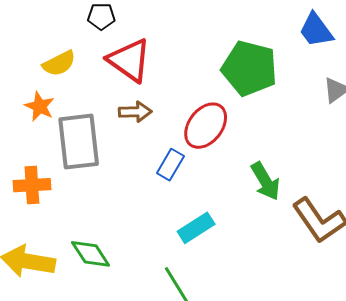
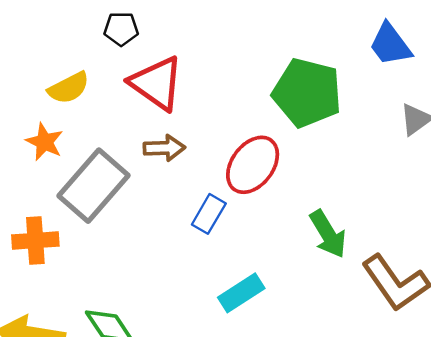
gray rectangle: (79, 142) -> (94, 186), turned 48

